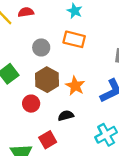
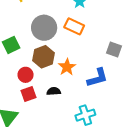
gray circle: (41, 47) -> (44, 28), size x1.6
red square: (48, 140) -> (28, 94), moved

